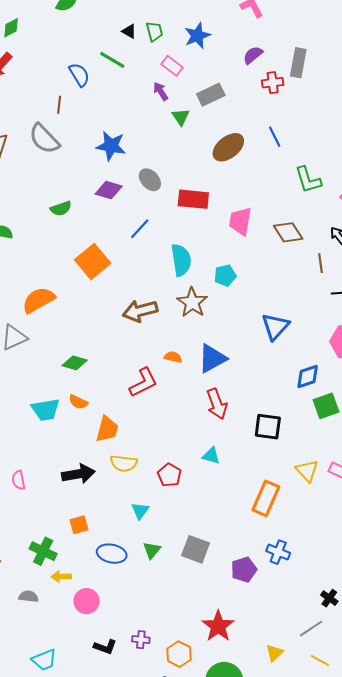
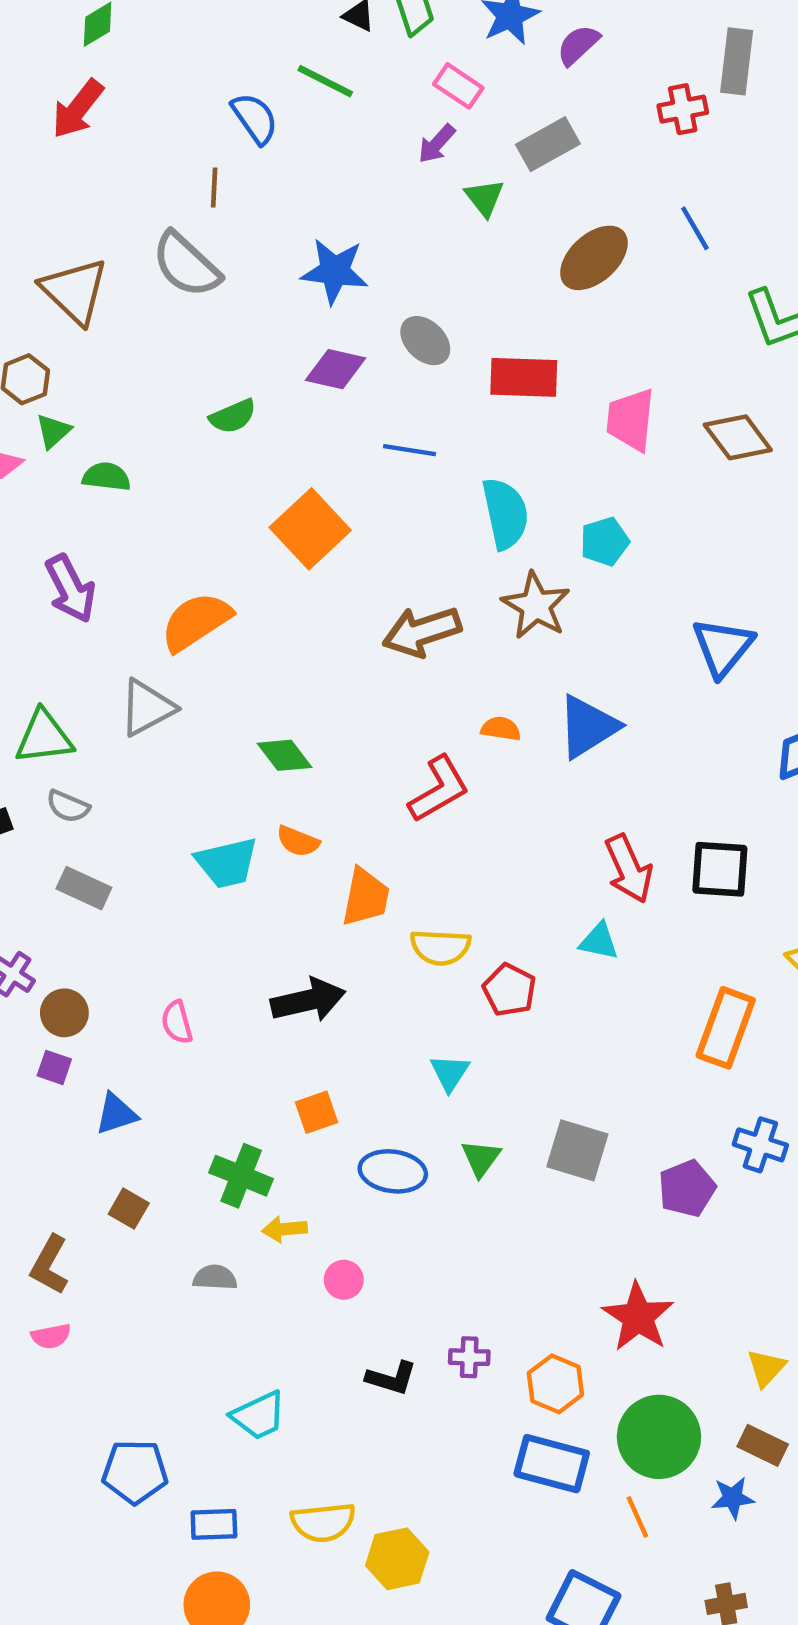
purple semicircle: (253, 55) -> (578, 45), moved
purple arrow: (161, 91) -> (437, 144), turned -102
blue line: (140, 229) -> (409, 450), turned 60
green diamond: (75, 363) -> (285, 755), turned 40
red arrow: (217, 404) -> (629, 869), moved
yellow semicircle: (124, 463) -> (440, 947), moved
pink circle: (86, 601) -> (344, 1280), size x0.7

